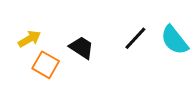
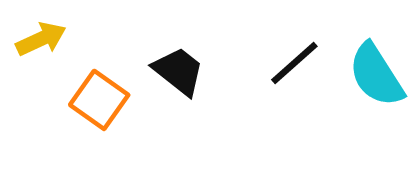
yellow arrow: (29, 39) -> (41, 39), moved

